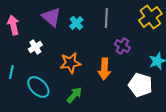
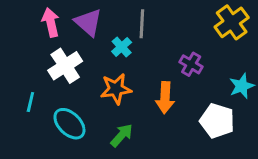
gray line: (106, 18) -> (142, 24), moved
cyan cross: (76, 23) -> (122, 47), moved
pink arrow: (13, 25) -> (51, 22), moved
white cross: (35, 47) -> (65, 66), size x1.6

